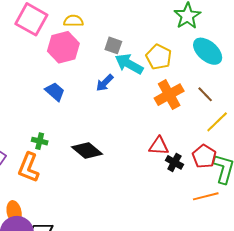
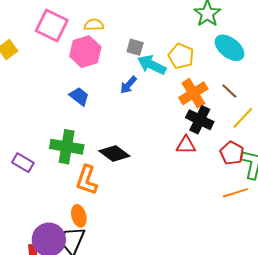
green cross: (40, 141) -> (67, 147), size x2.0
black cross: (174, 162) -> (200, 120), moved, size x1.5
orange L-shape: (29, 168) -> (87, 180), moved
orange ellipse: (14, 212) -> (79, 216), moved

